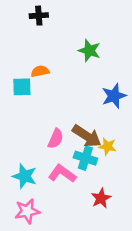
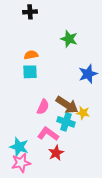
cyan square: (22, 87) -> (30, 72), moved
cyan star: (25, 176) -> (19, 147), moved
red star: (101, 198) -> (56, 153), moved

